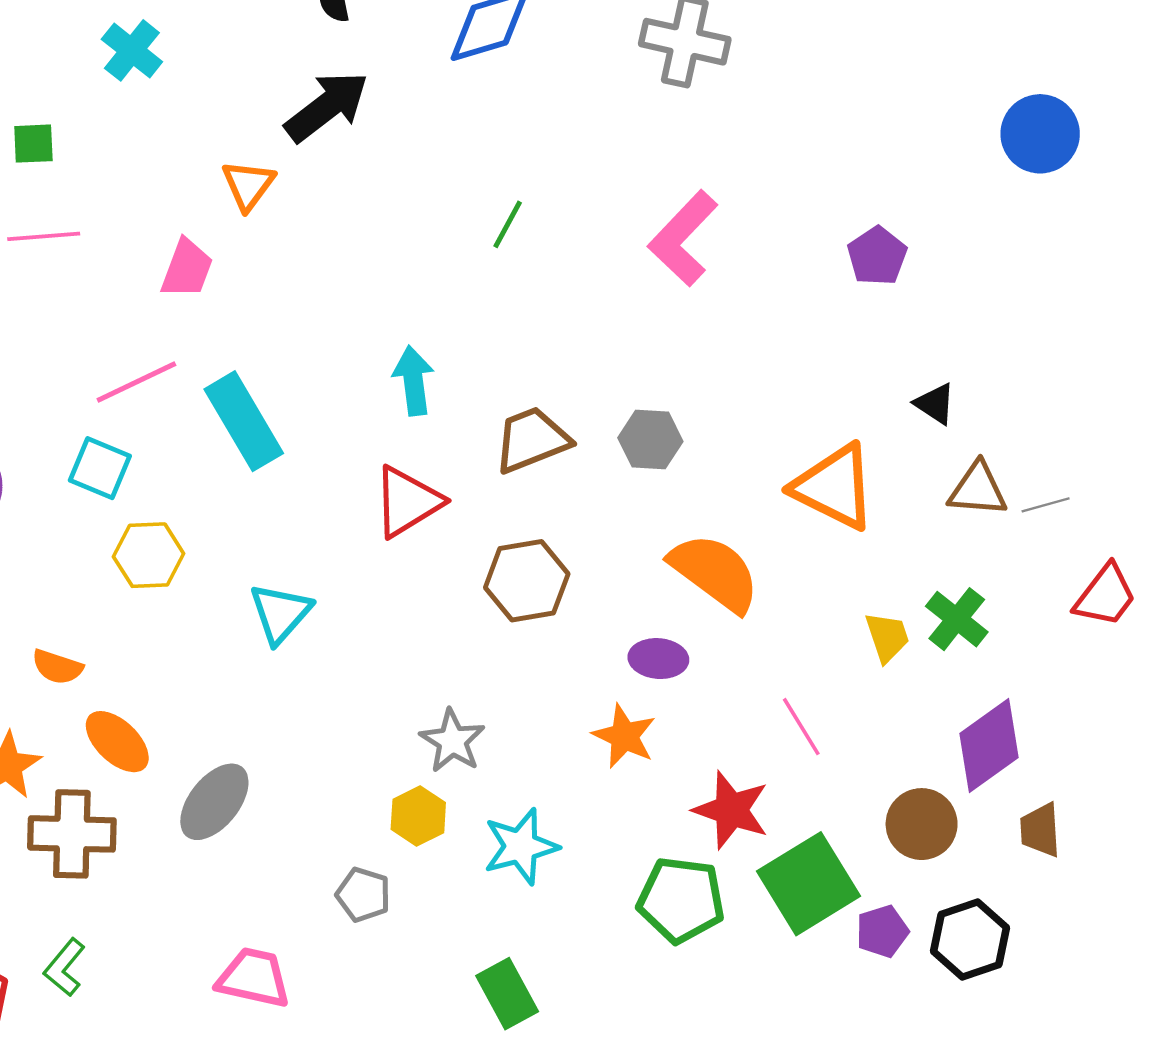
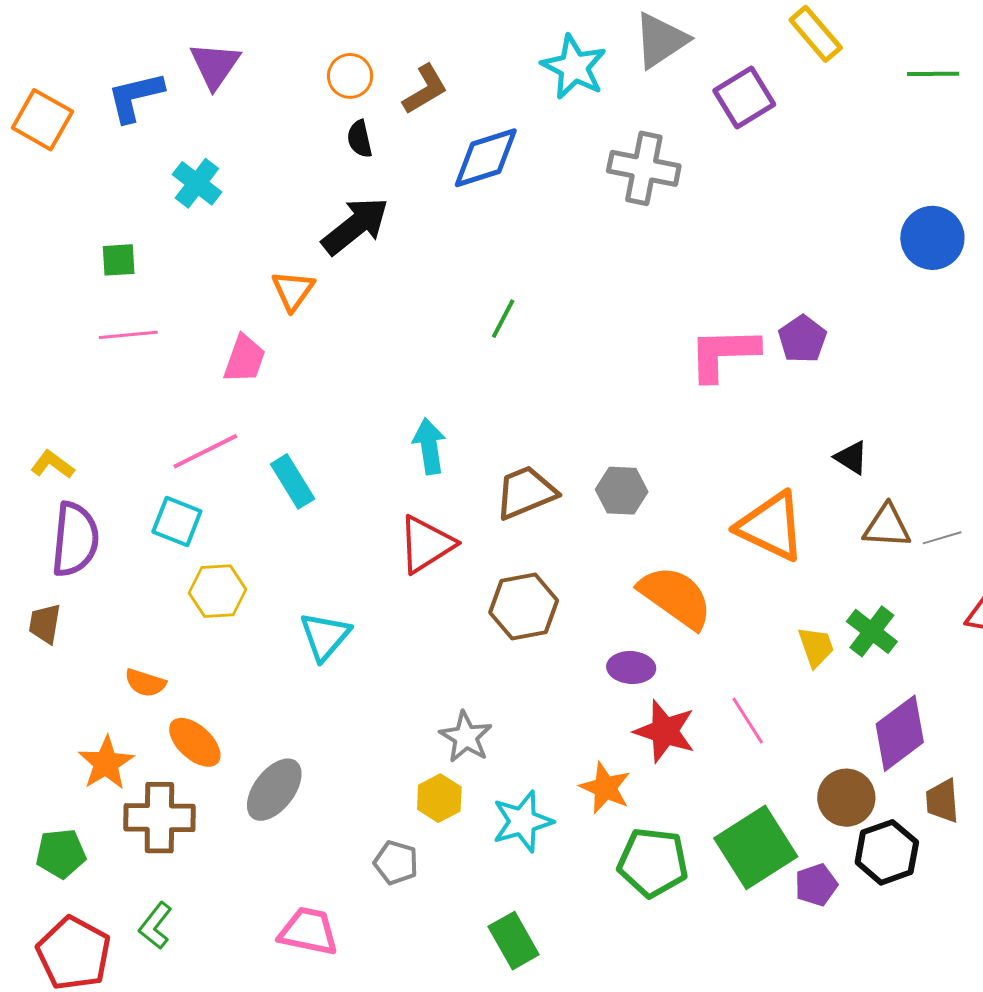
pink L-shape: (683, 238) -> (723, 354), moved, turned 46
cyan rectangle: (244, 421) -> (293, 481), size x0.7
orange star: (624, 736) -> (605, 788), moved
red star: (731, 810) -> (665, 731), moved
black hexagon: (970, 939) -> (887, 852), moved

